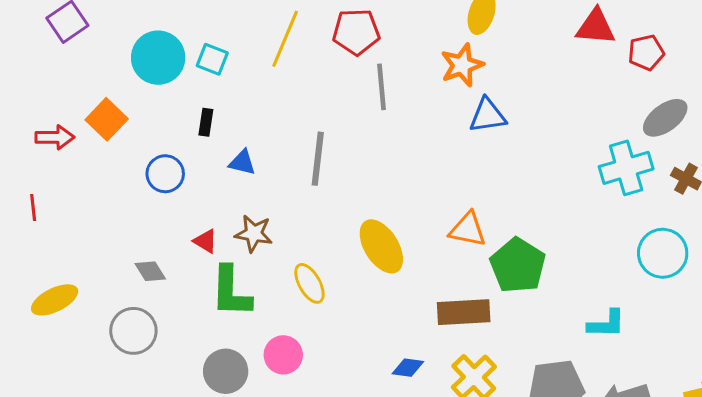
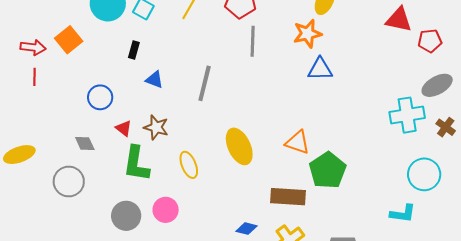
blue circle: (165, 174) -> (100, 97), moved
red line: (33, 207) -> (35, 77), moved
cyan L-shape: (606, 324) -> (403, 214), moved

